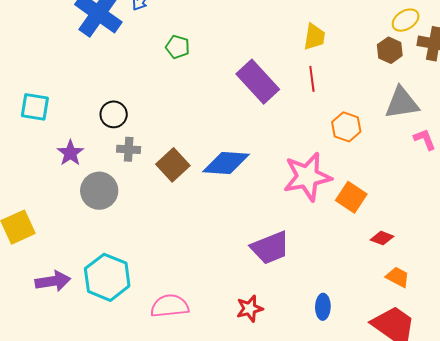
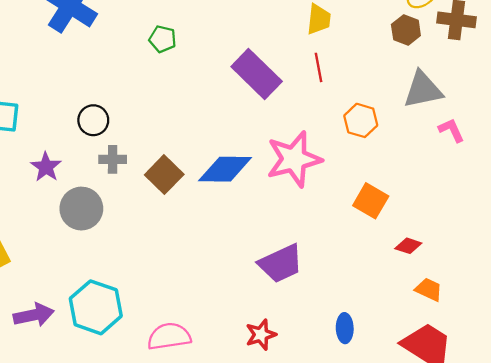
pink star: (307, 177) -> (294, 159), moved

